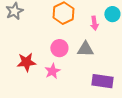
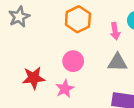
gray triangle: (85, 49) -> (117, 62), moved

